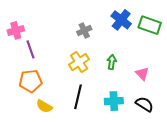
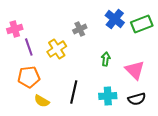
green rectangle: (150, 25) -> (142, 24), turned -40
yellow cross: (79, 62) -> (57, 49), moved
pink triangle: (142, 74) -> (135, 70), size x1.5
black semicircle: (144, 104) -> (137, 99), turned 132

